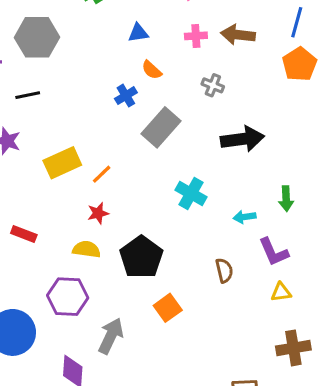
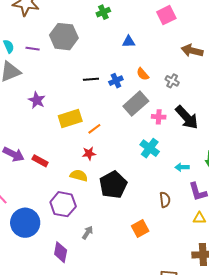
pink cross: (196, 36) -> (159, 117), moved
orange semicircle: (152, 70) -> (143, 74), moved
black line: (28, 95) -> (91, 79), moved
black arrow: (242, 139) -> (187, 117), turned 48
orange square: (168, 308) -> (140, 229), moved
gray arrow: (111, 336) -> (87, 233), size x0.6

